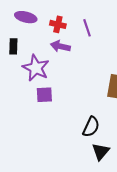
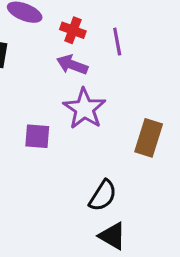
purple star: (36, 68) -> (84, 109), moved
black triangle: (101, 152) -> (112, 236), turned -48

